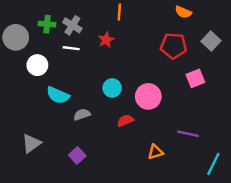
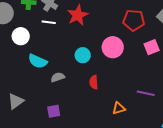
red star: (106, 40) -> (78, 15), size x1.5
pink circle: (148, 96) -> (113, 47), moved
red semicircle: (125, 121) -> (94, 82), turned -72
purple square: (77, 155) -> (54, 111), turned 32

